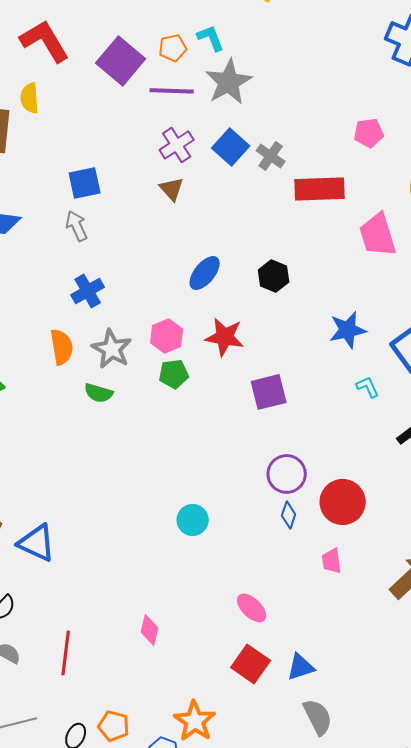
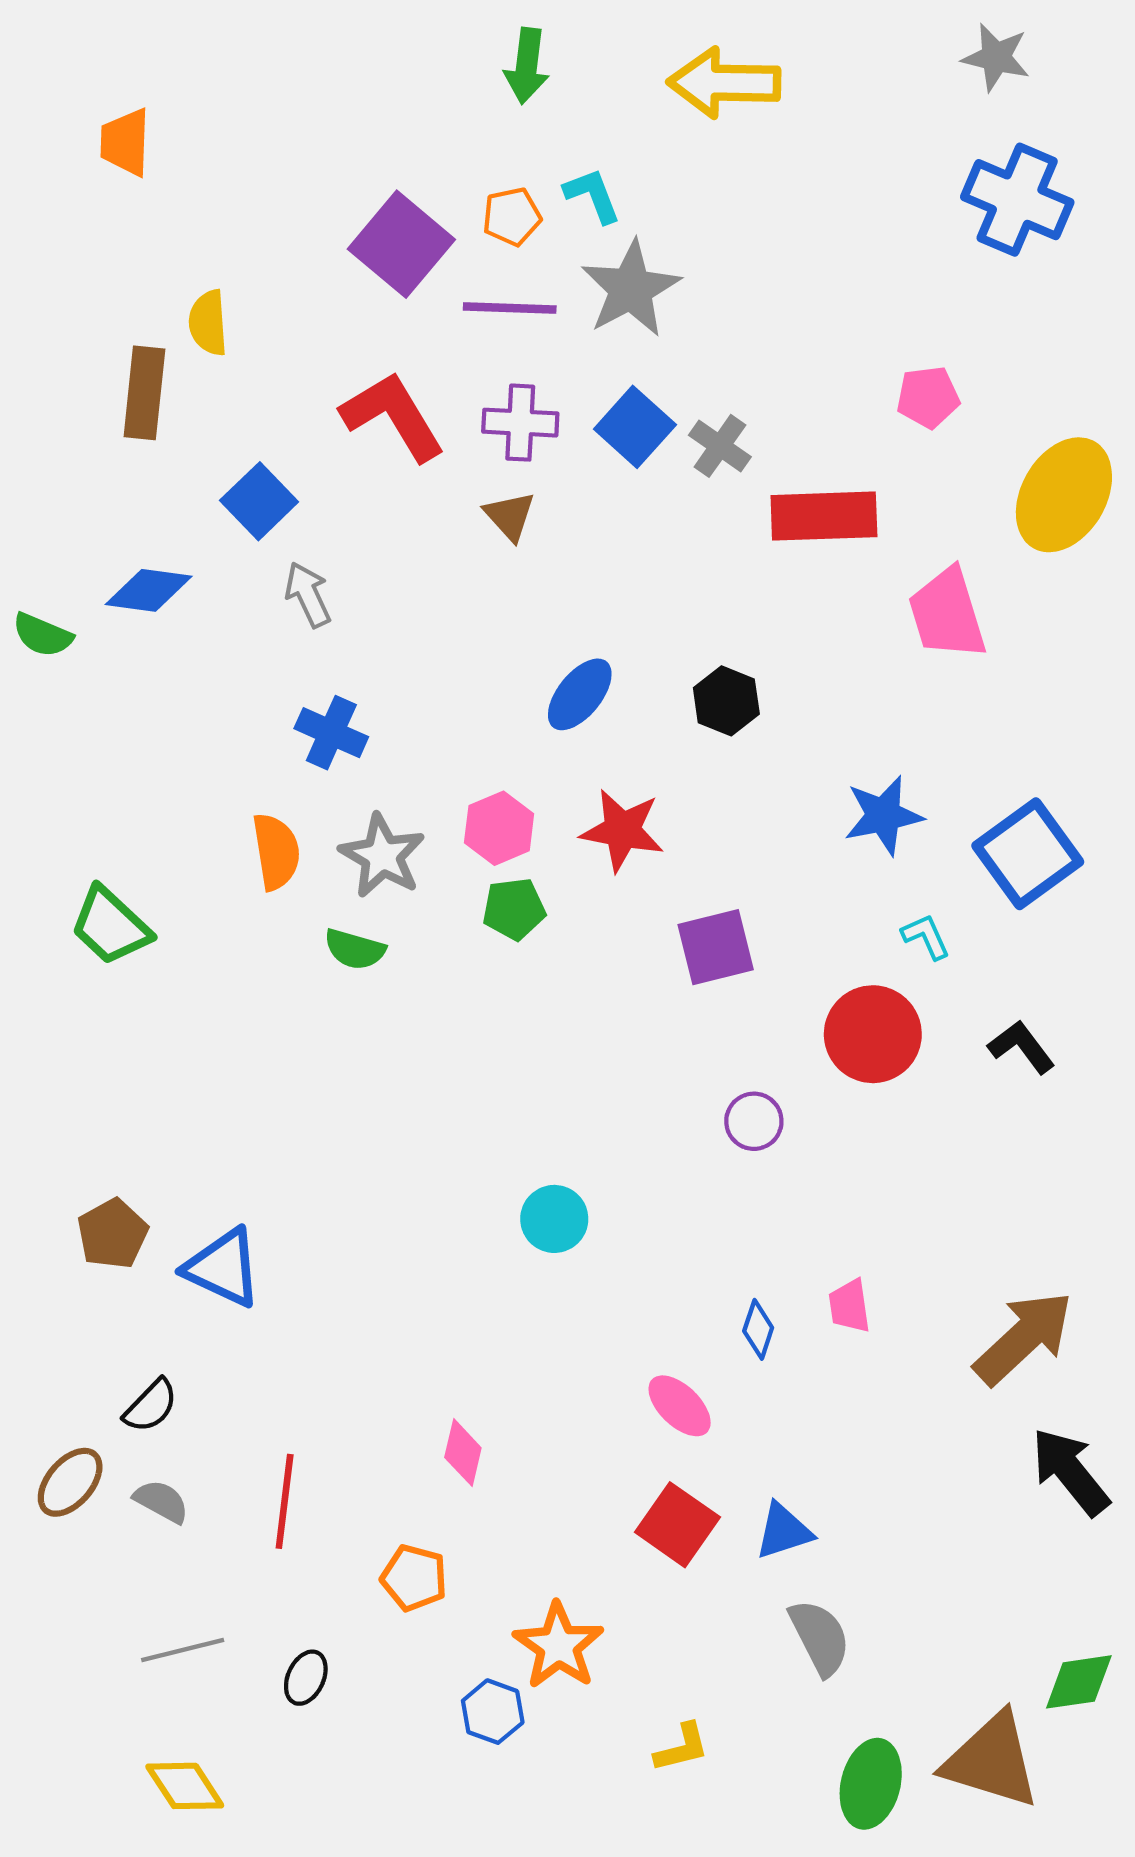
red L-shape: (45, 41) -> (393, 416), moved
purple cross: (177, 145) -> (520, 423), turned 36
blue square: (85, 183) -> (259, 501), moved, turned -32
blue cross: (88, 291) -> (331, 733), turned -36
purple circle: (287, 474) -> (754, 1121), size x0.7
red circle: (343, 502) -> (873, 1034), moved
blue diamond: (289, 515) -> (758, 1329), moved
orange pentagon: (114, 726) -> (414, 1578), moved

